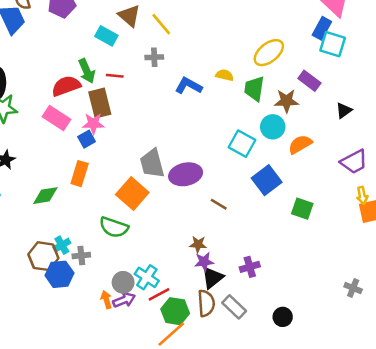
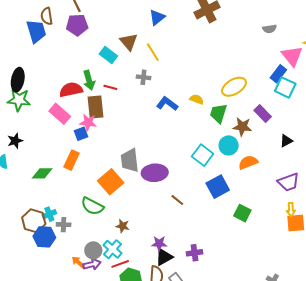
brown star: (198, 244) -> (123, 226), moved
orange arrow: (106, 300) -> (78, 262), turned -40

